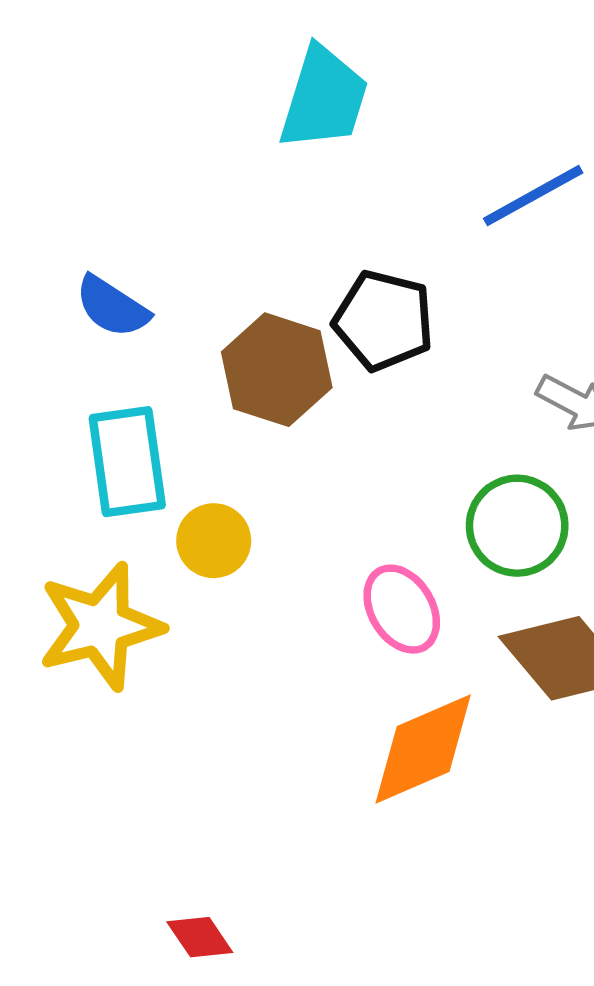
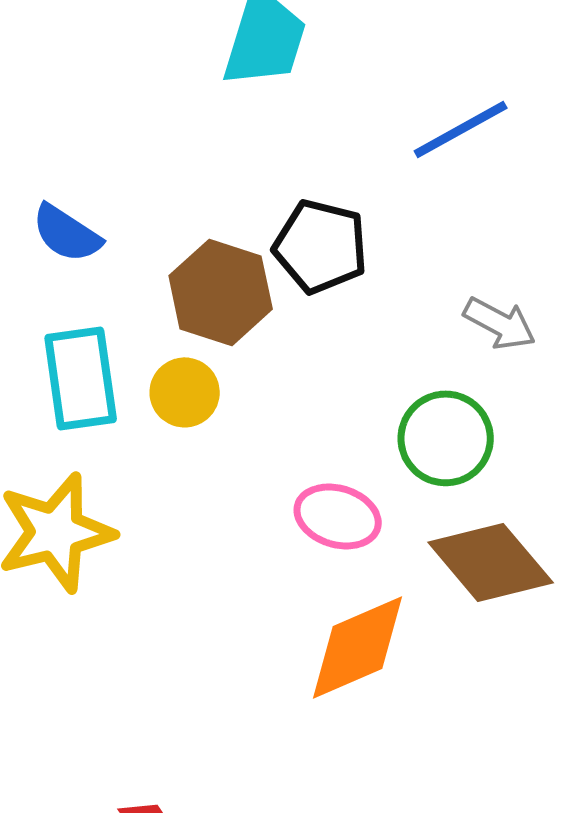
yellow circle: (214, 541) -> (185, 392), moved
pink ellipse: (402, 609) -> (338, 516), turned -42

